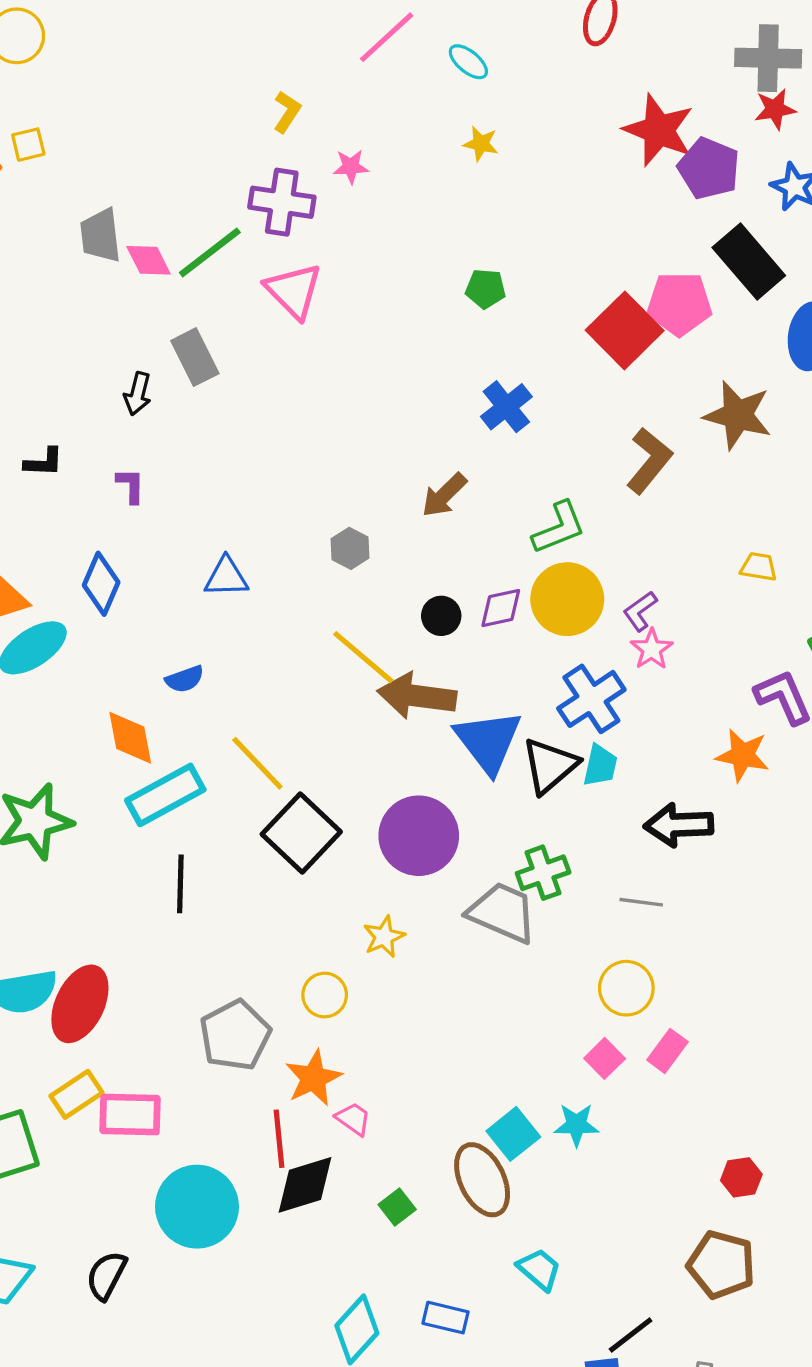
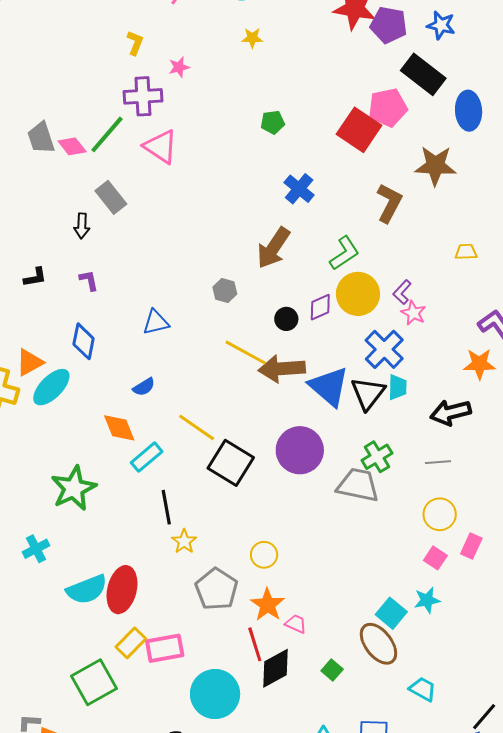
brown arrow: (444, 495) -> (273, 248), size x1.4
cyan rectangle: (165, 795) -> (147, 457), size x0.7
yellow star: (384, 937) -> (184, 541), moved

